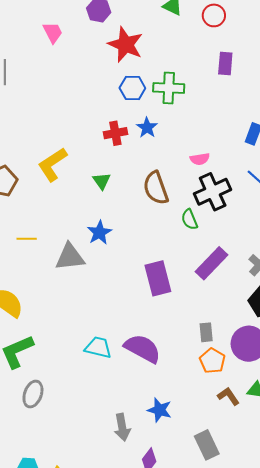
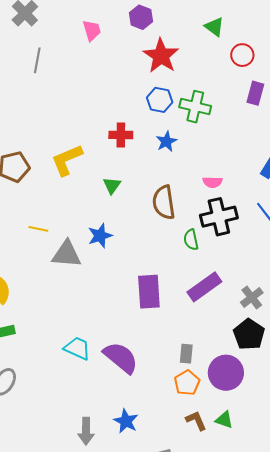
red circle: (214, 15) -> (242, 55), moved
red cross: (115, 133) -> (121, 135), moved
yellow line: (27, 239) -> (38, 229), moved

